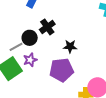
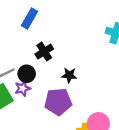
black circle: (30, 38) -> (27, 74), moved

